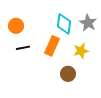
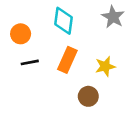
gray star: (88, 23) -> (113, 17), moved
cyan diamond: (64, 24) -> (64, 21), moved

